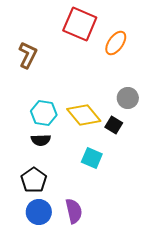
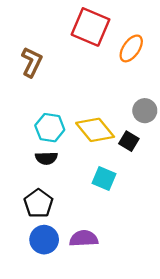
purple semicircle: (74, 211) -> (84, 238), turned -80

